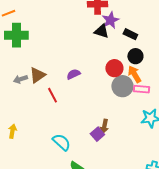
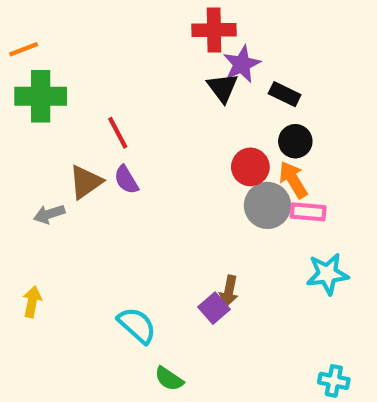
black triangle: (101, 31) -> (223, 88), turned 35
purple semicircle: (73, 74) -> (126, 180), moved, turned -96
gray arrow: (20, 79) -> (49, 214), moved
red line: (52, 95) -> (118, 133), moved

